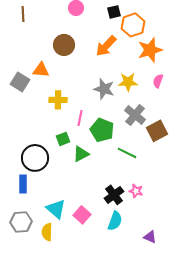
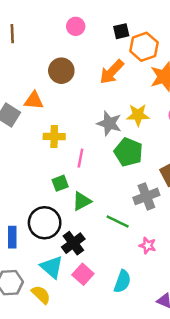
gray cross: (135, 115) -> (146, 196), moved, turned 30
green pentagon: (102, 130) -> (128, 152), moved
green line: (127, 153) -> (118, 222), moved
black circle: (35, 158) -> (45, 223), moved
black cross: (114, 195) -> (73, 243), moved
yellow semicircle: (47, 232) -> (41, 295), turned 132

